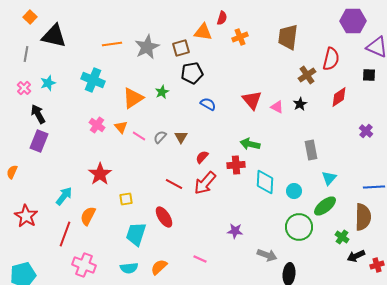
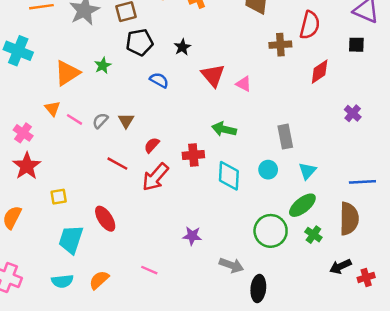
brown cross: (307, 75) -> (280, 45), turned 30
black star: (300, 104) -> (182, 47), moved
pink cross: (97, 125) -> (23, 133), moved
green arrow: (250, 144) -> (224, 129), moved
red line: (174, 184) -> (117, 164), moved
cyan circle: (294, 191) -> (268, 170), moved
green cross: (342, 237) -> (313, 235), moved

